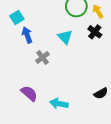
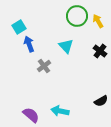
black cross: (95, 32) -> (100, 51), moved
purple semicircle: (29, 93) -> (31, 115), moved

